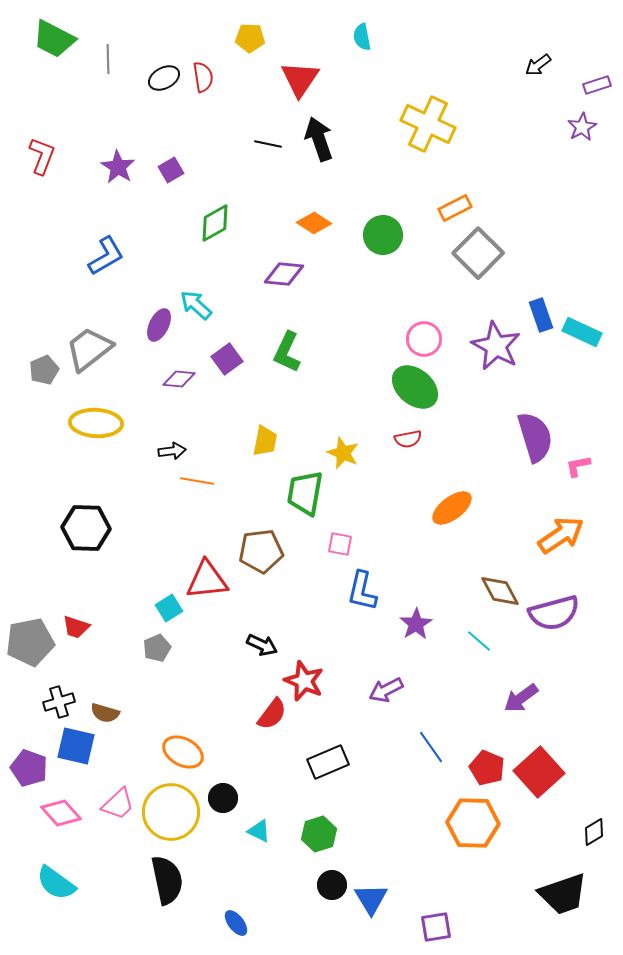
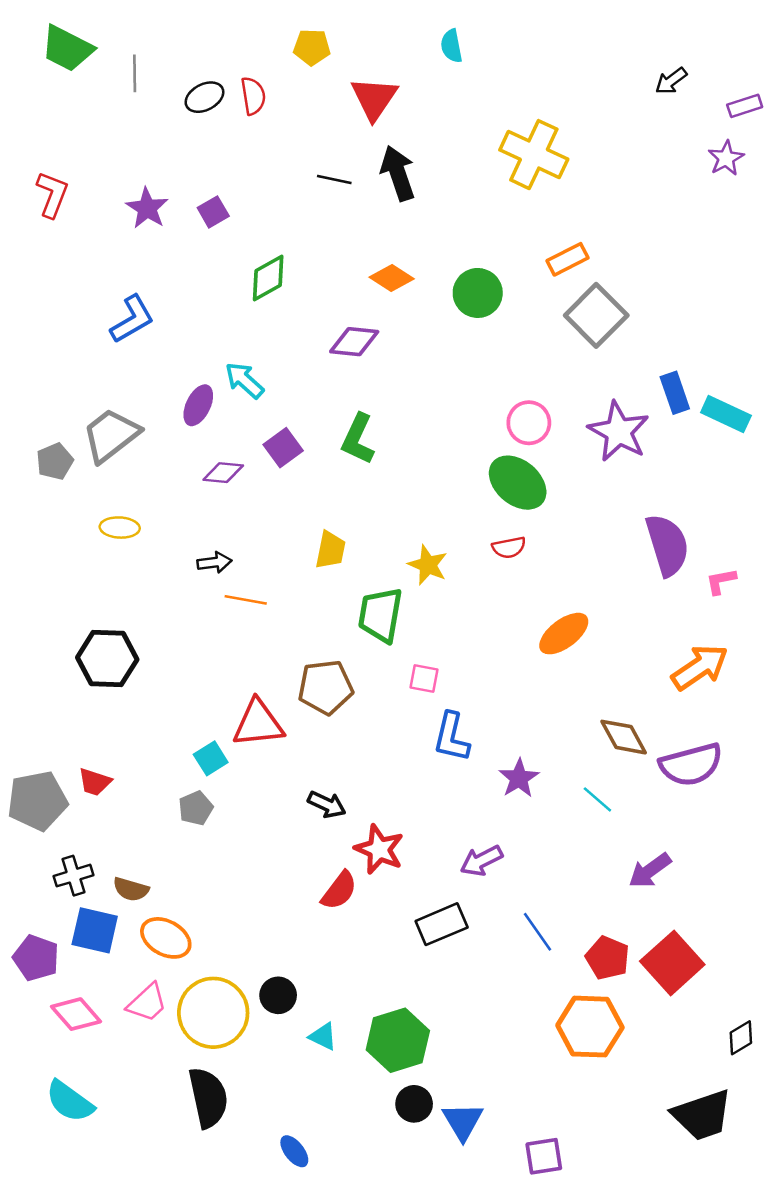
yellow ellipse: (96, 423) -> (120, 528), size x0.6
orange ellipse: (183, 752) -> (166, 938), moved
black rectangle: (328, 762) -> (442, 924), moved
green hexagon: (319, 834) -> (398, 1040), size x1.4

